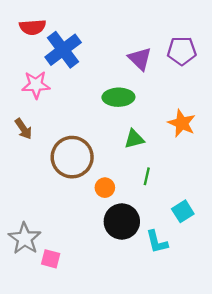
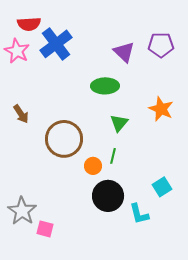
pink star: (36, 85) -> (17, 51), moved, turned 30
green triangle: (134, 139) -> (119, 123), turned -36
green line: (147, 176) -> (113, 156), moved

